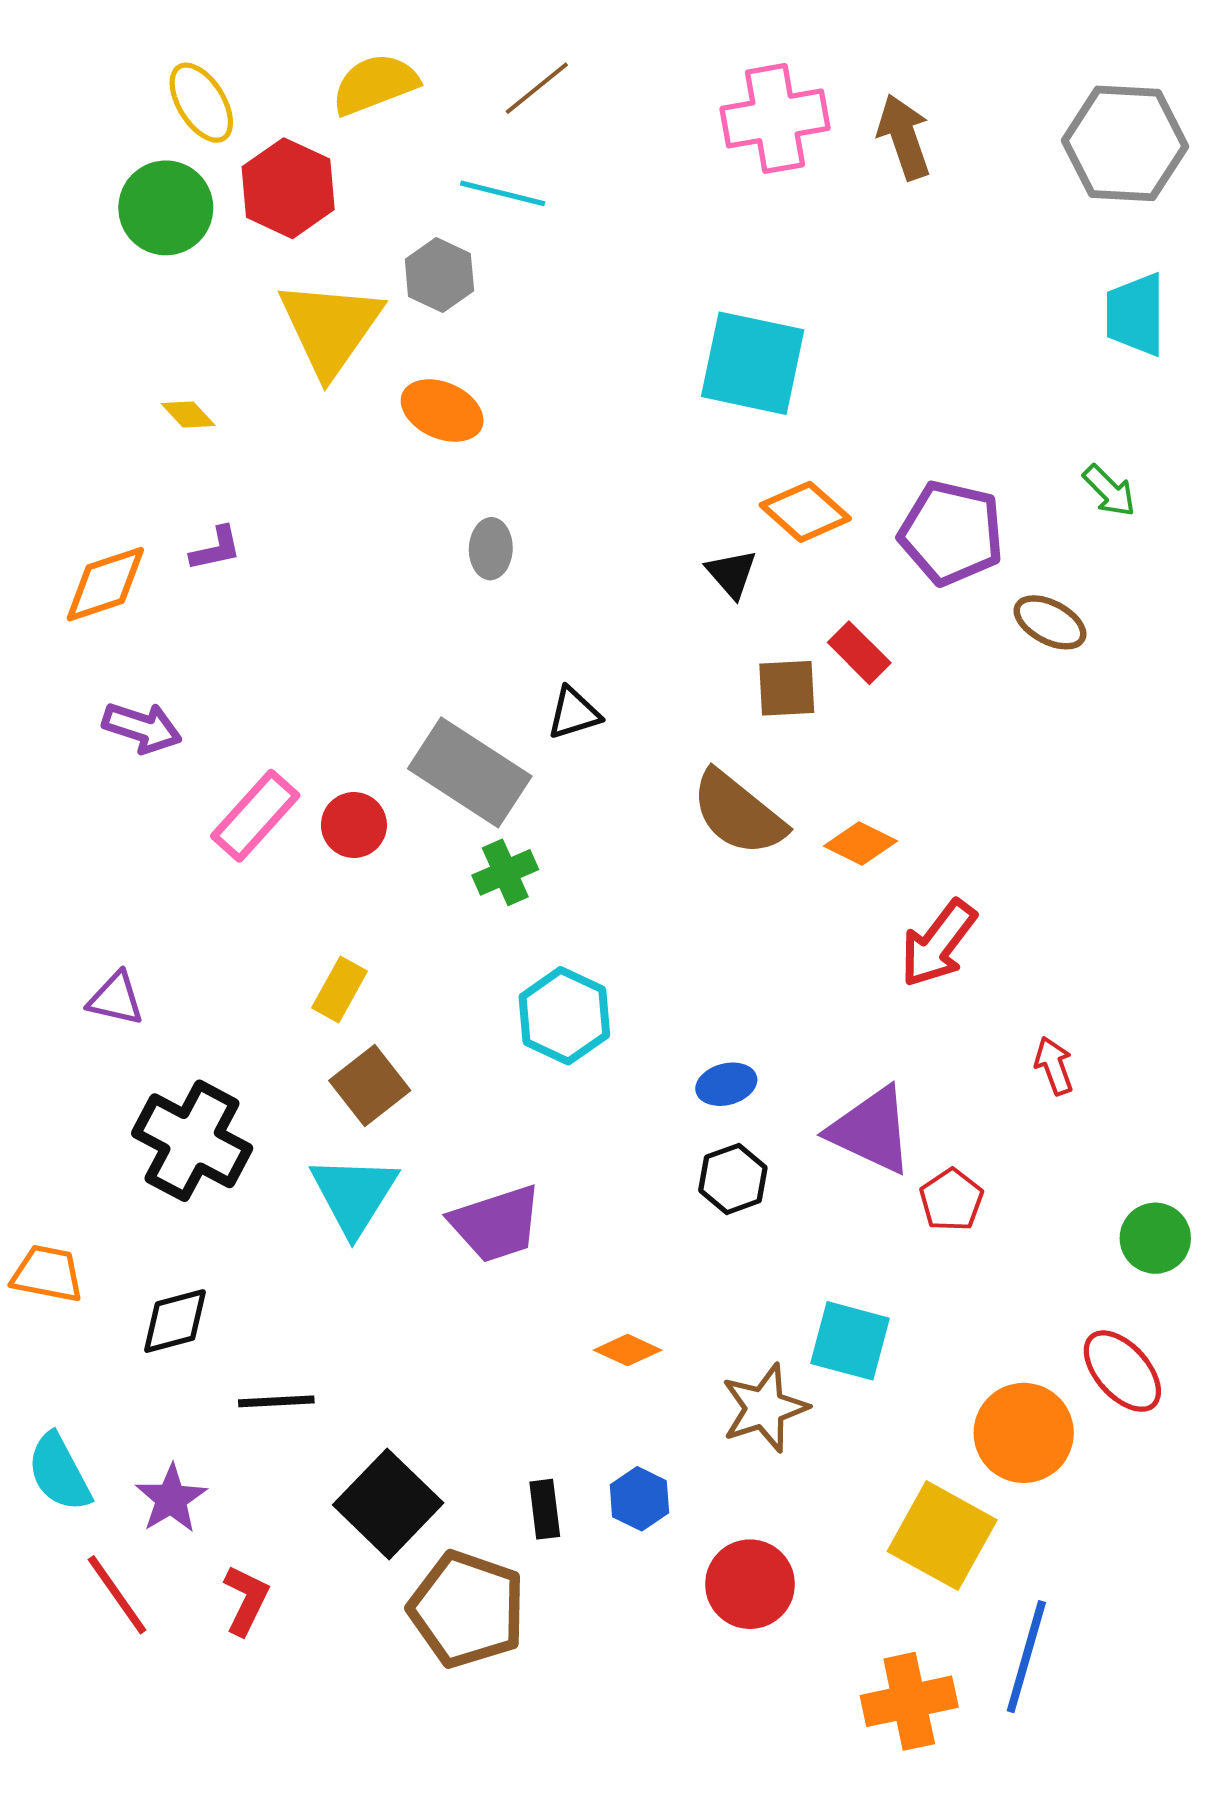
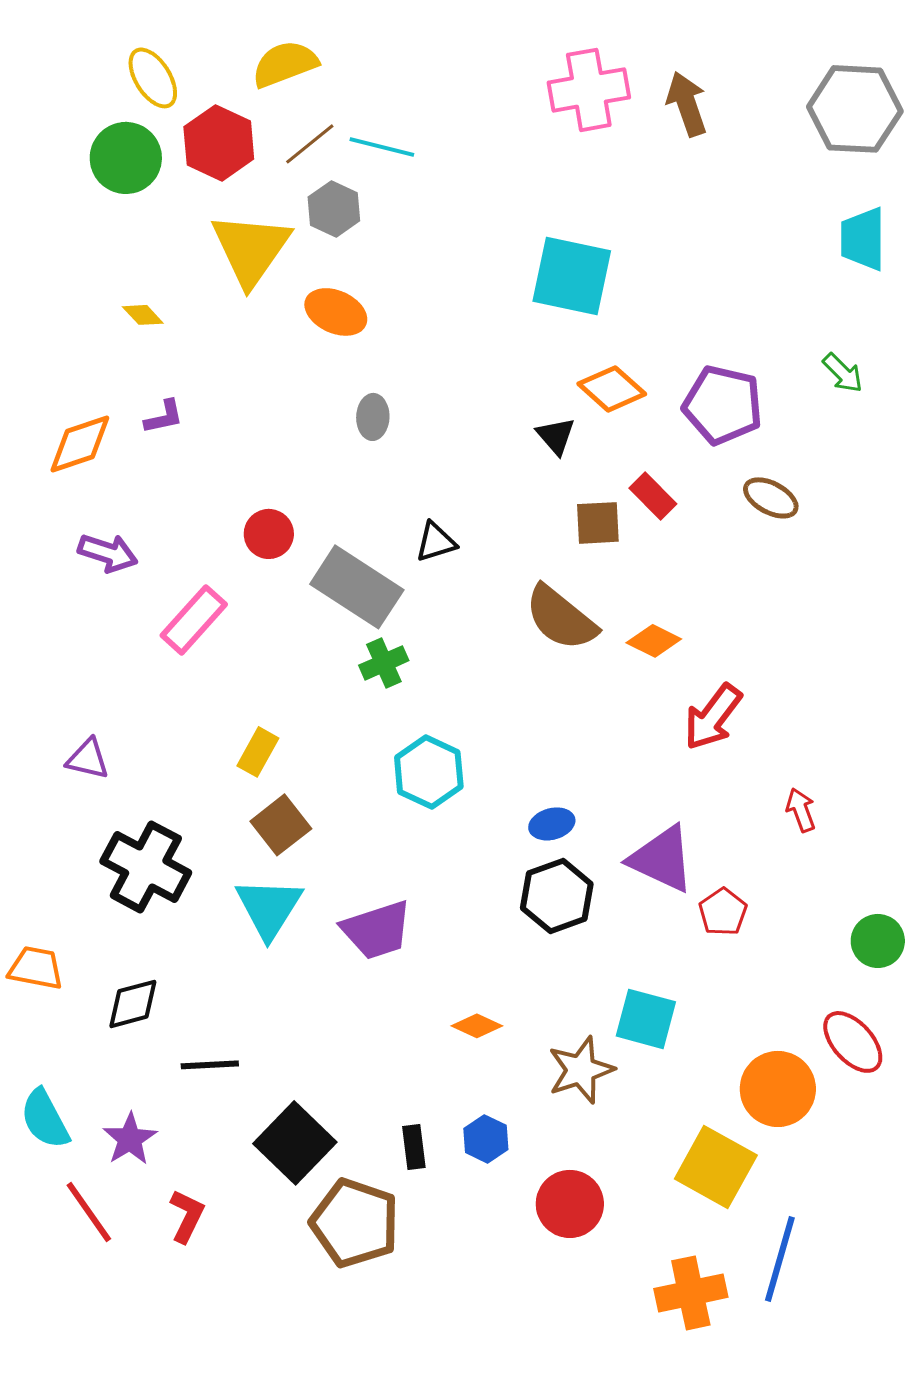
brown line: (537, 88) -> (310, 144), moved
brown ellipse: (1050, 622) -> (771, 498), moved
red circle: (354, 825) -> (269, 534), moved
black hexagon: (733, 1179) -> (557, 896), size x1.4

